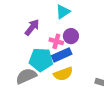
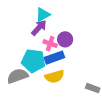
cyan triangle: (63, 12) -> (43, 15), moved
purple arrow: (32, 27) -> (39, 28), moved

